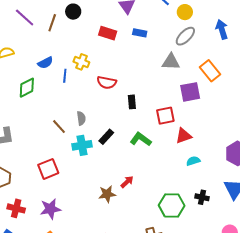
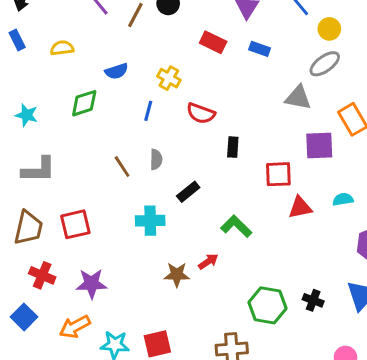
blue line: (65, 76) -> (148, 111), moved
green L-shape: (141, 139) -> (236, 226), moved
cyan cross: (82, 145) -> (150, 221), moved
cyan semicircle: (193, 161) -> (343, 199), moved
red square: (48, 169) -> (75, 224), moved

